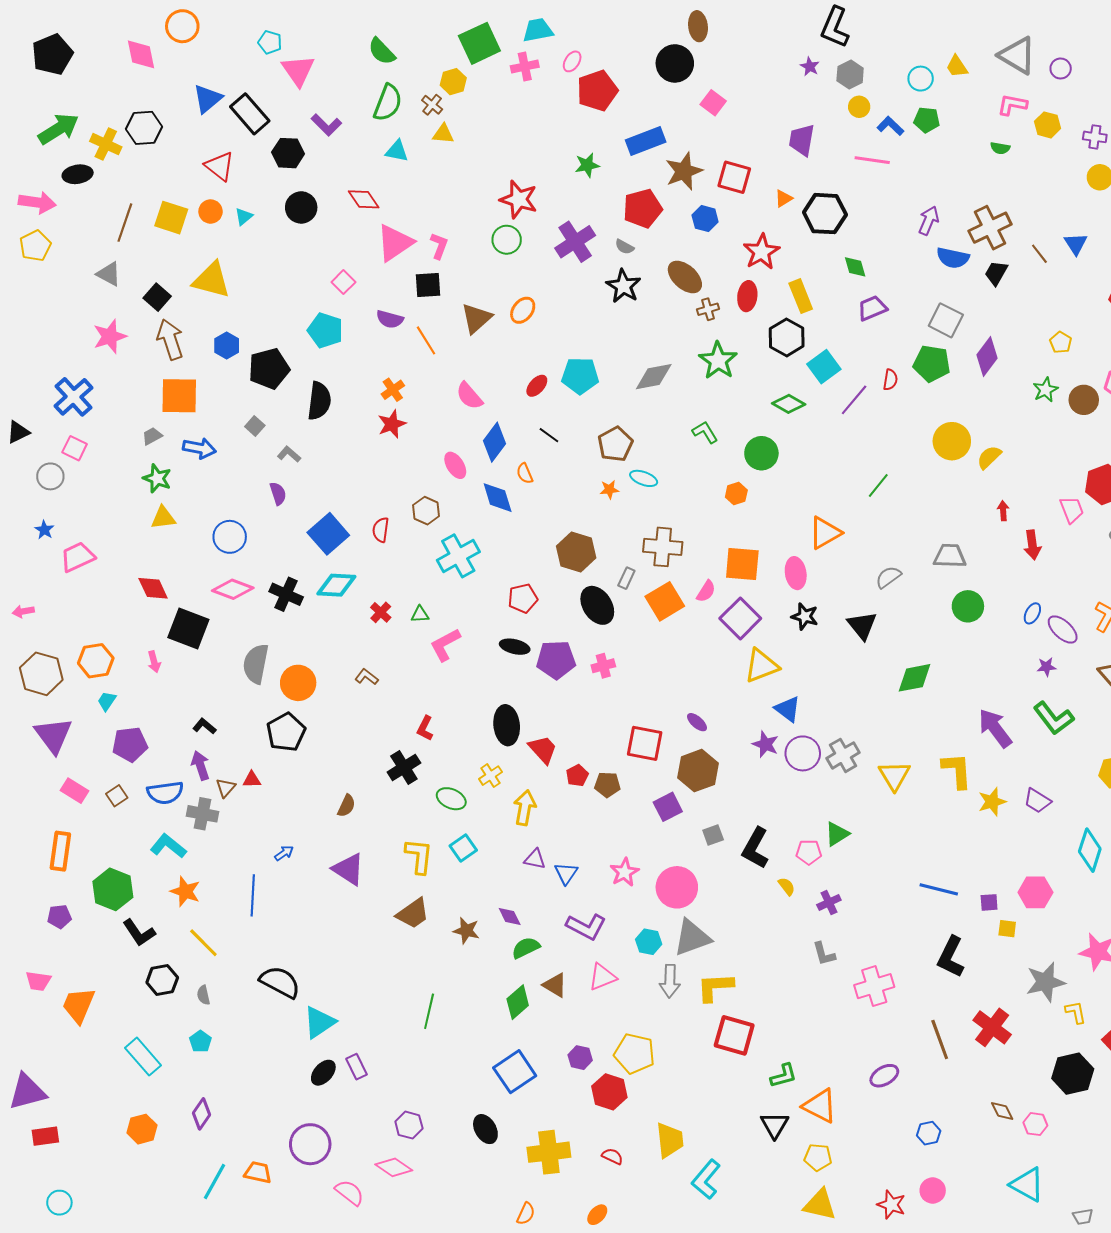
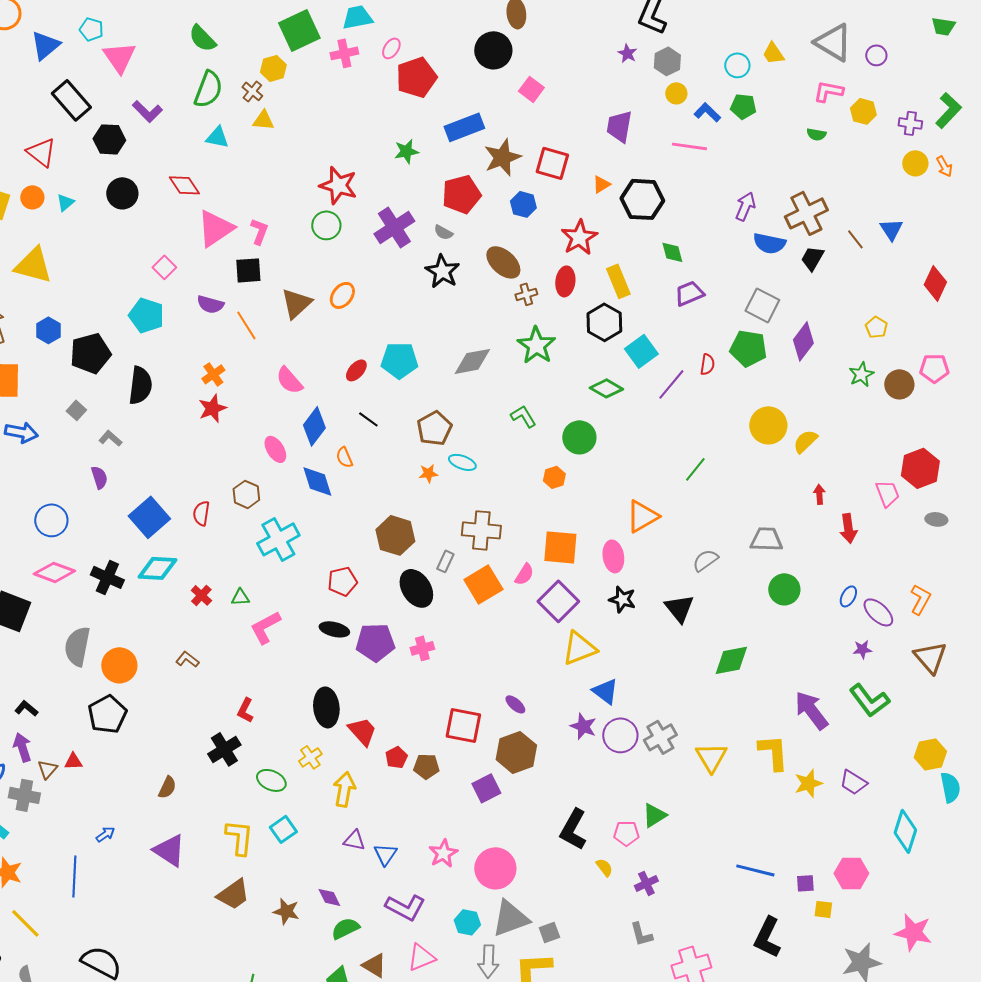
blue triangle: (207, 99) -> (45, 45), moved
gray square: (713, 835) -> (549, 932), moved

